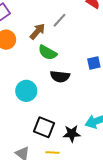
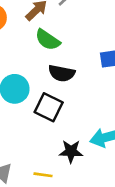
black square: (44, 127) -> (49, 107), moved

